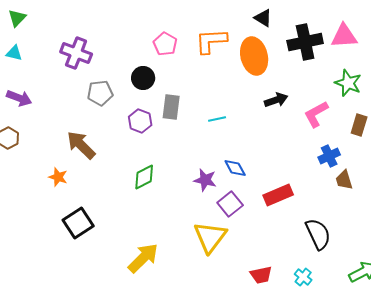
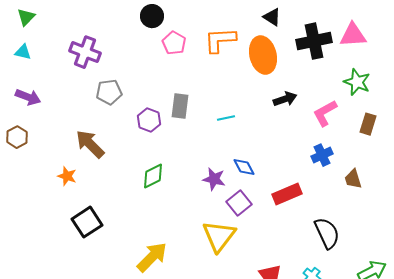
black circle: (143, 78) -> (152, 16), moved
blue cross: (329, 156) -> (322, 155), moved

